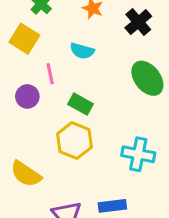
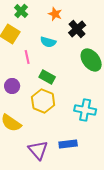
black cross: (138, 22) -> (77, 29), moved
purple circle: (27, 96) -> (12, 86), moved

